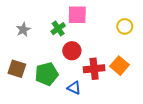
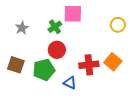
red circle: (72, 51) -> (57, 50), moved

